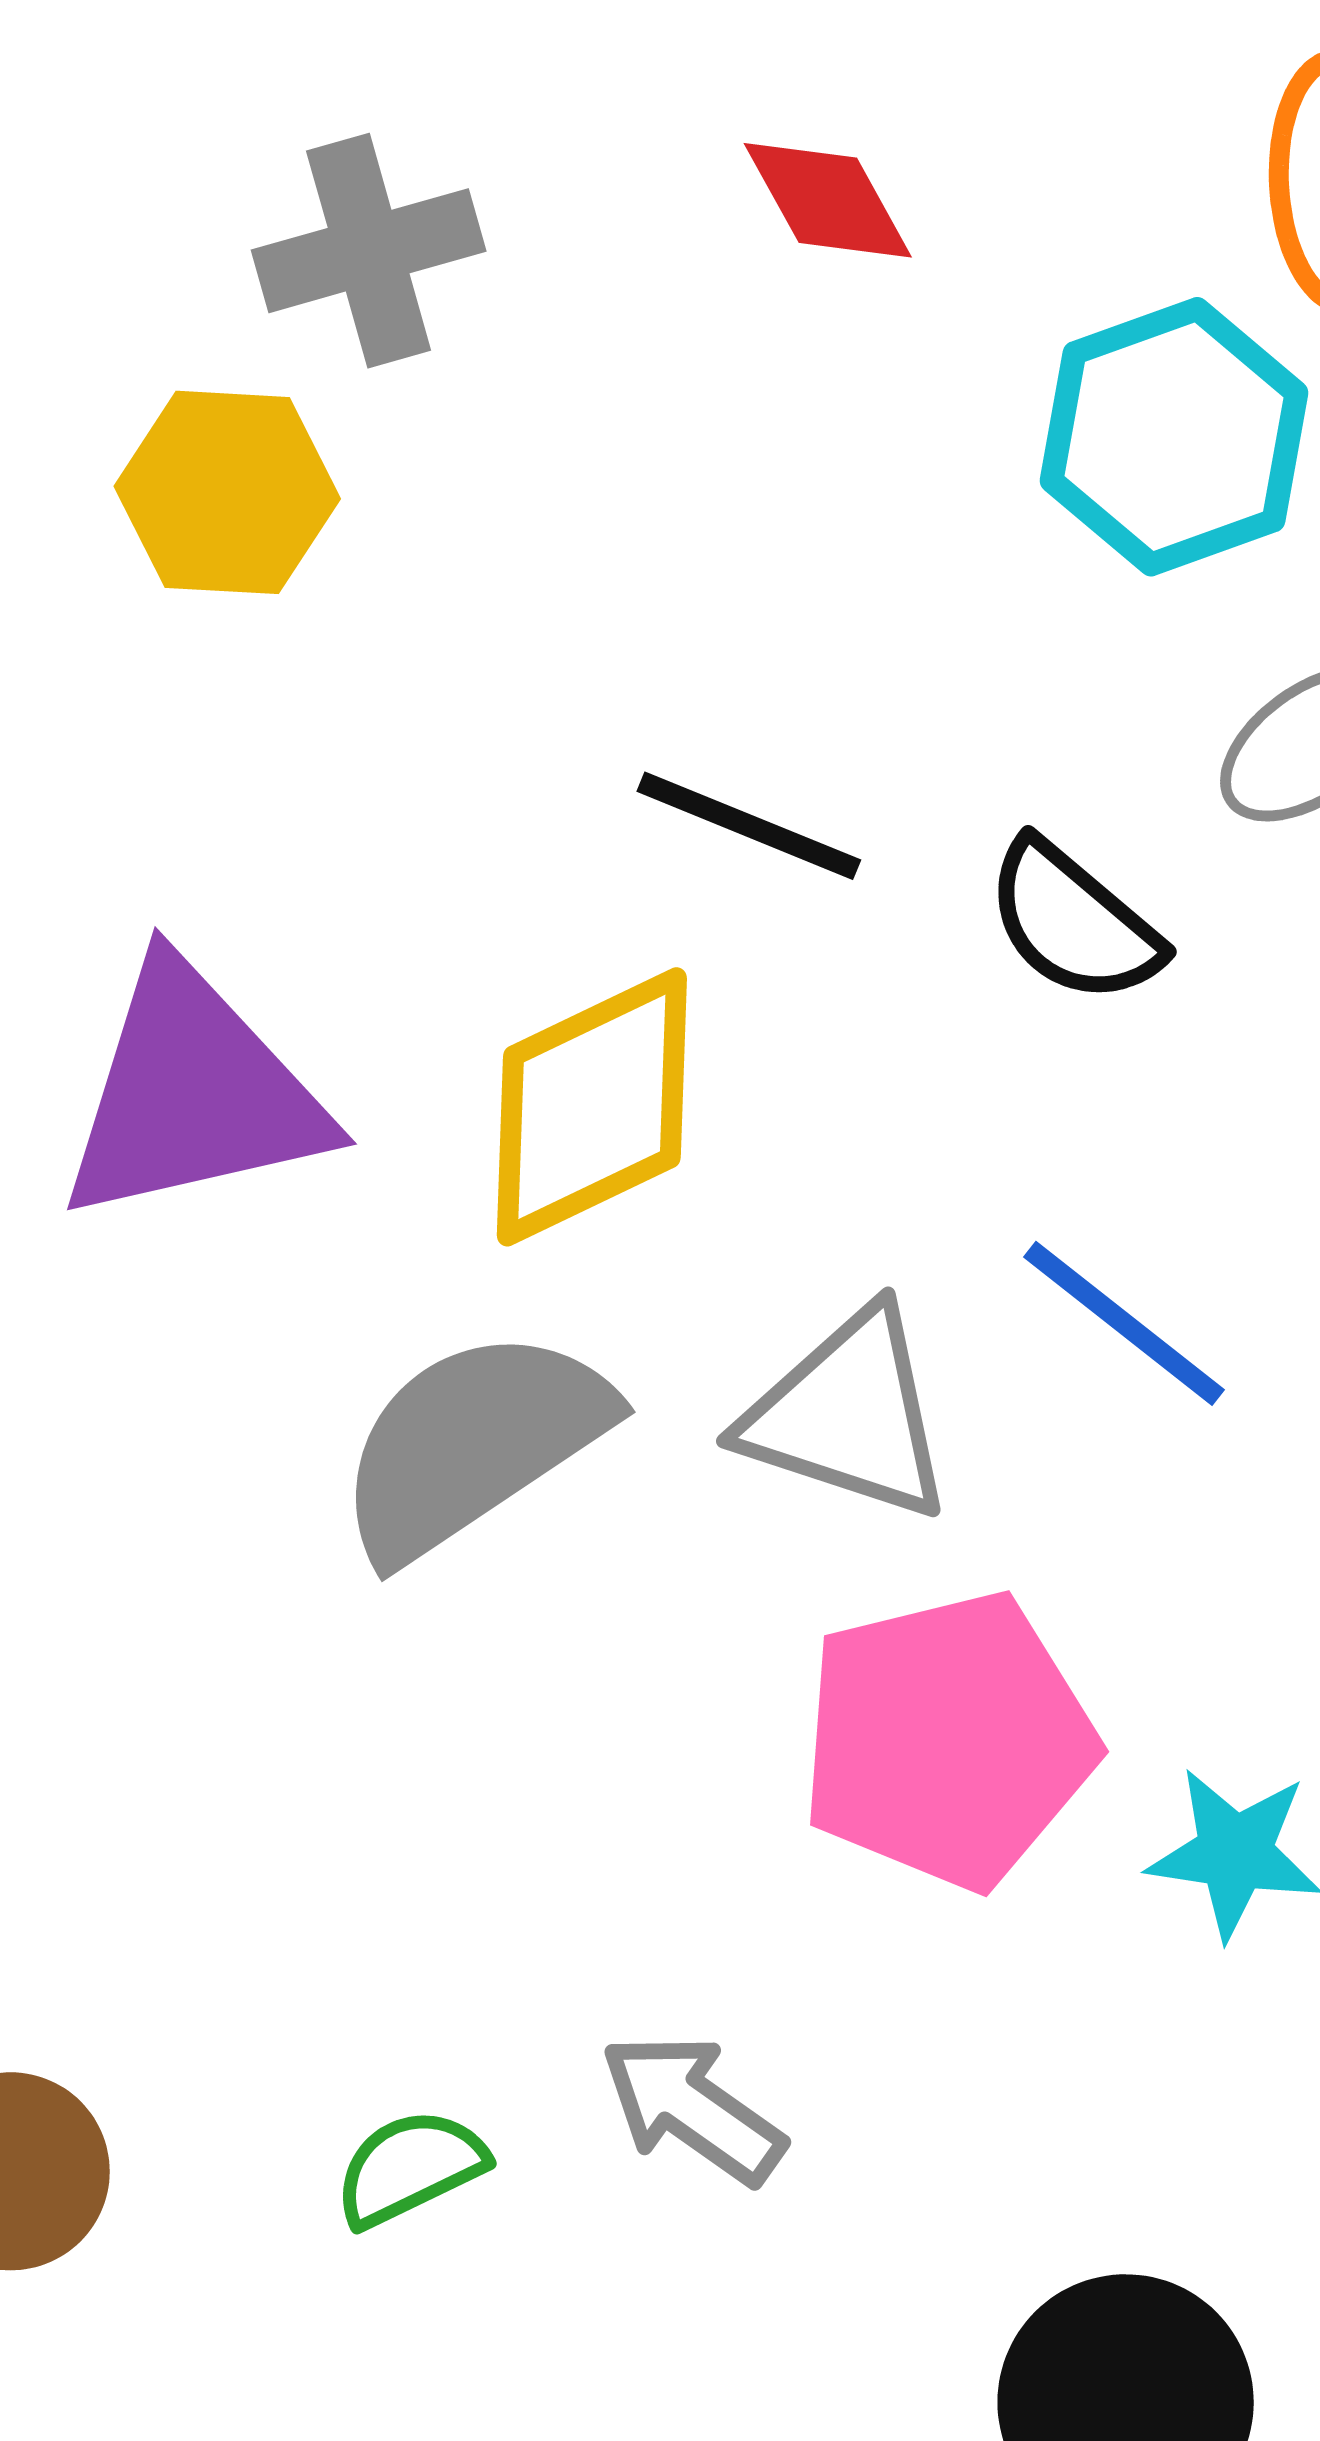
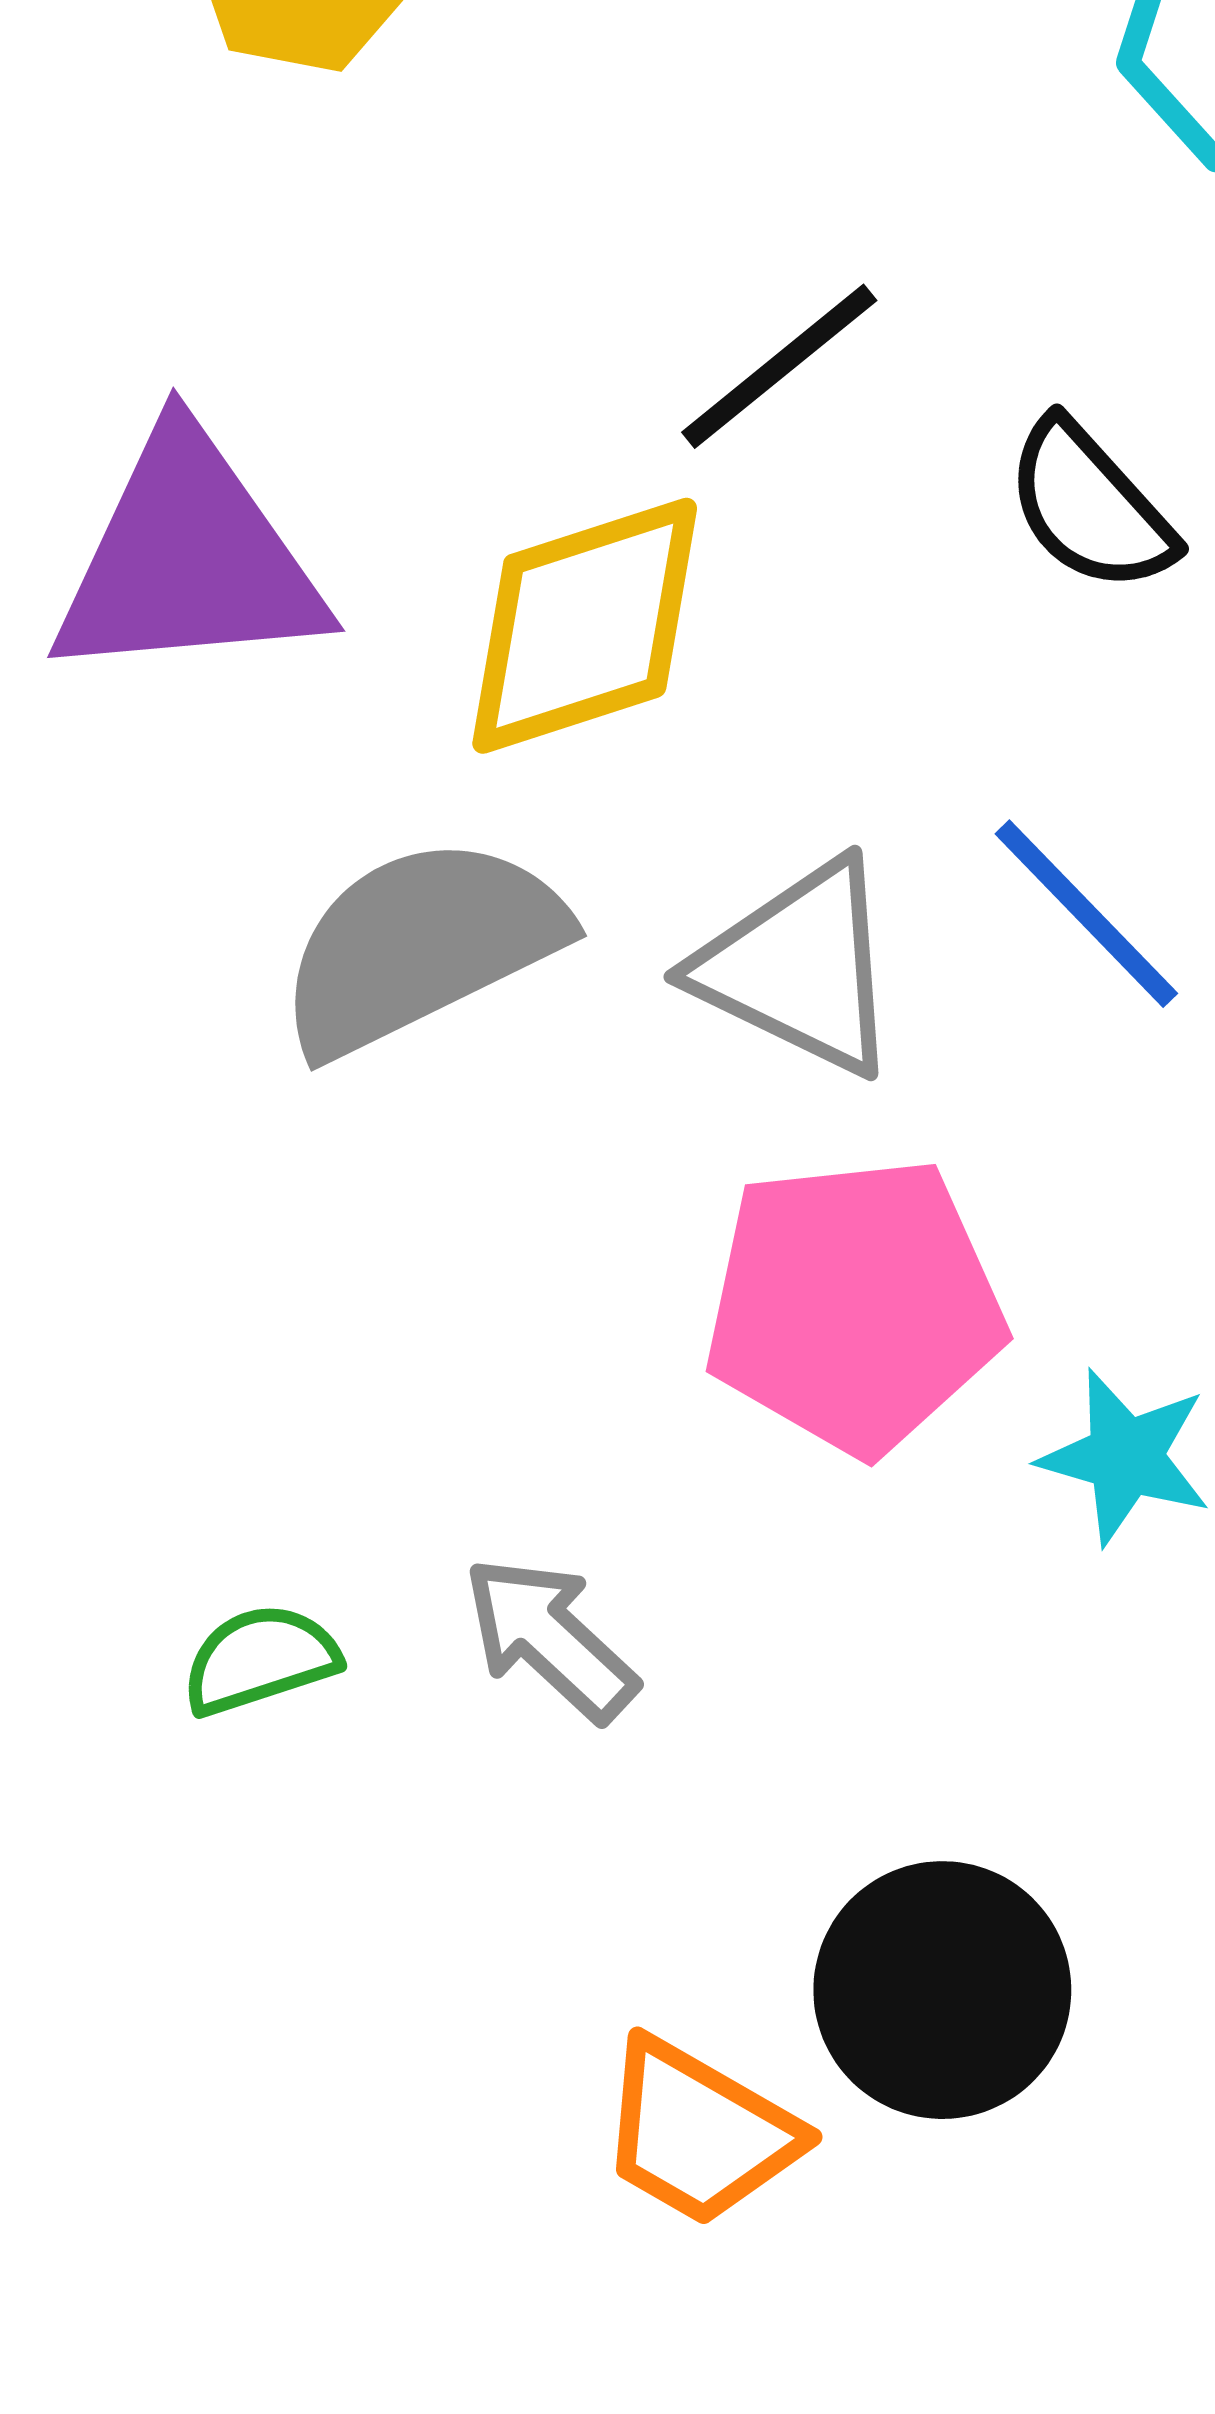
black line: (749, 826) -> (779, 366), turned -69

